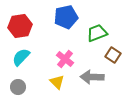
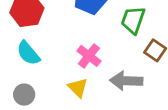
green trapezoid: (97, 33) -> (133, 20), turned -50
cyan semicircle: (21, 57) -> (28, 53), turned -84

